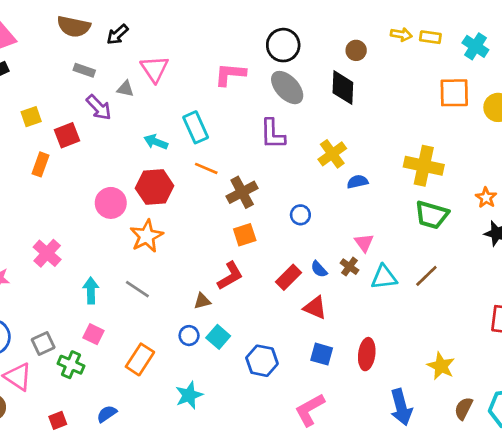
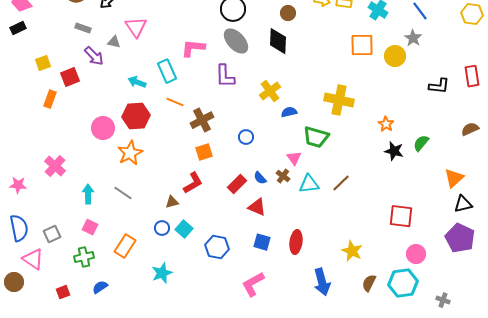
pink L-shape: (230, 74) -> (193, 48), moved
green trapezoid: (432, 215) -> (316, 137), moved
green cross: (71, 365) -> (84, 257), moved, turned -36

